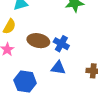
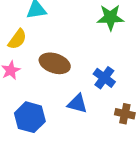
blue cross: (61, 44) -> (104, 78), moved

